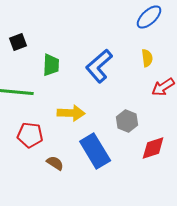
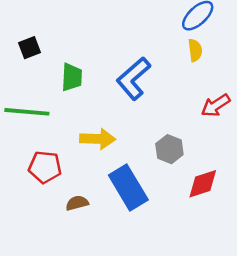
yellow semicircle: (147, 58) -> (195, 50), moved
brown semicircle: (55, 163) -> (77, 203), turned -48

